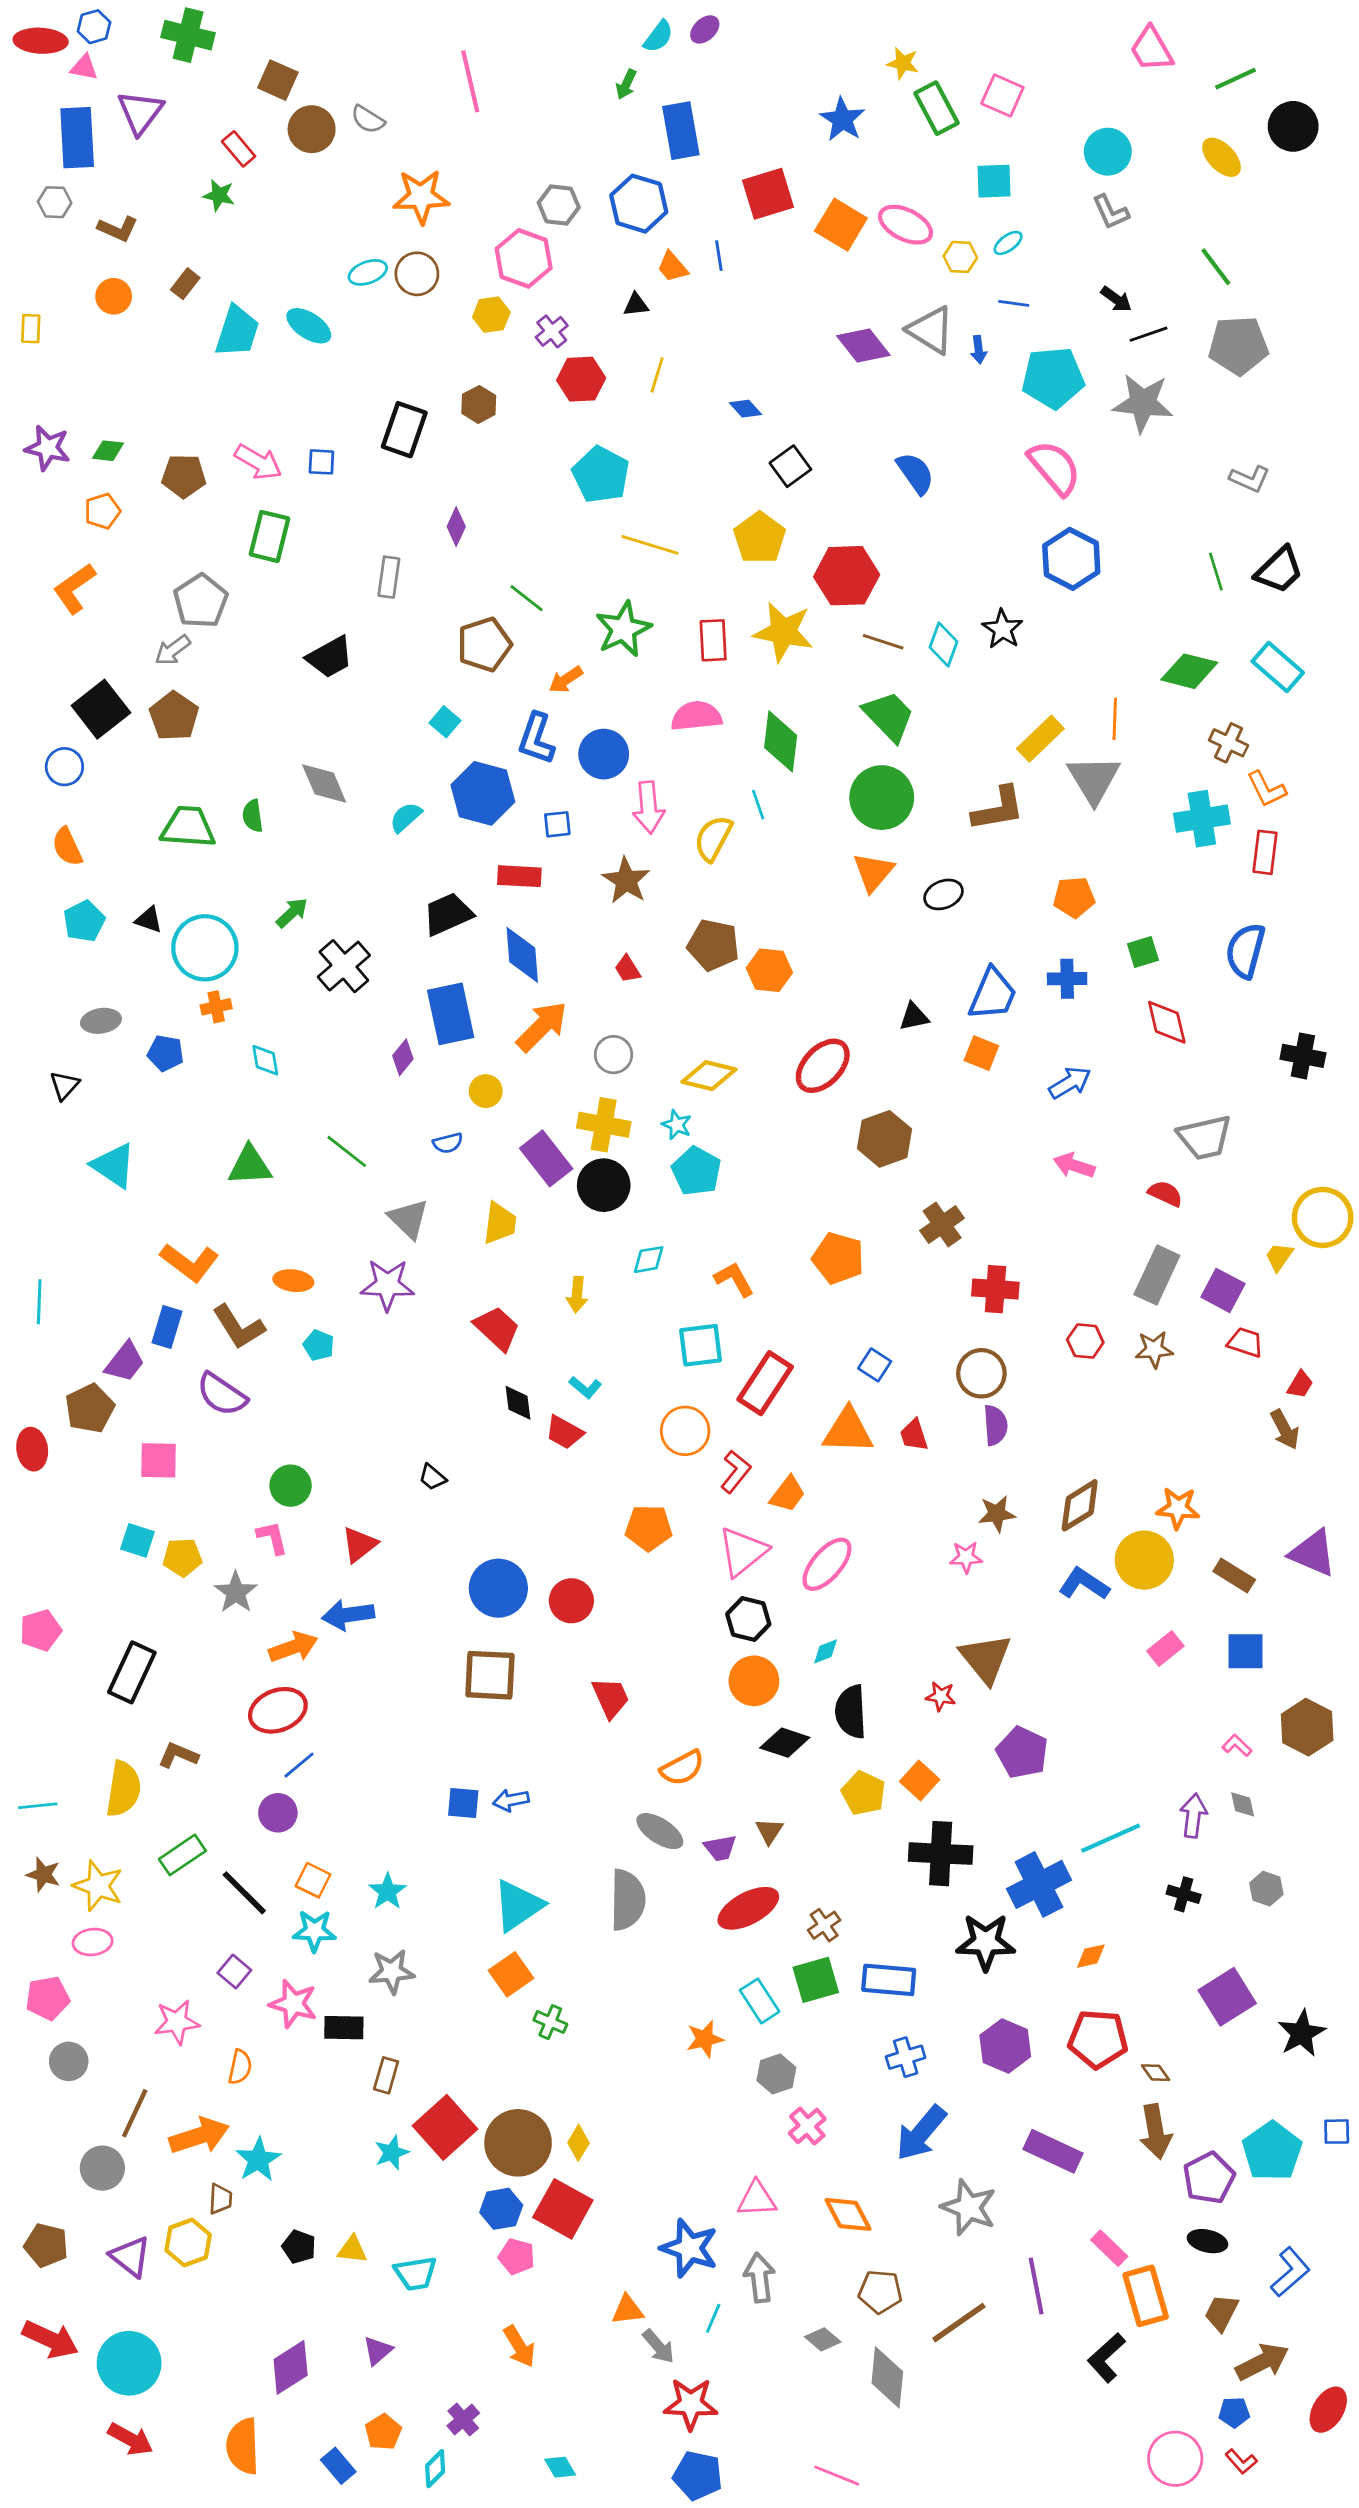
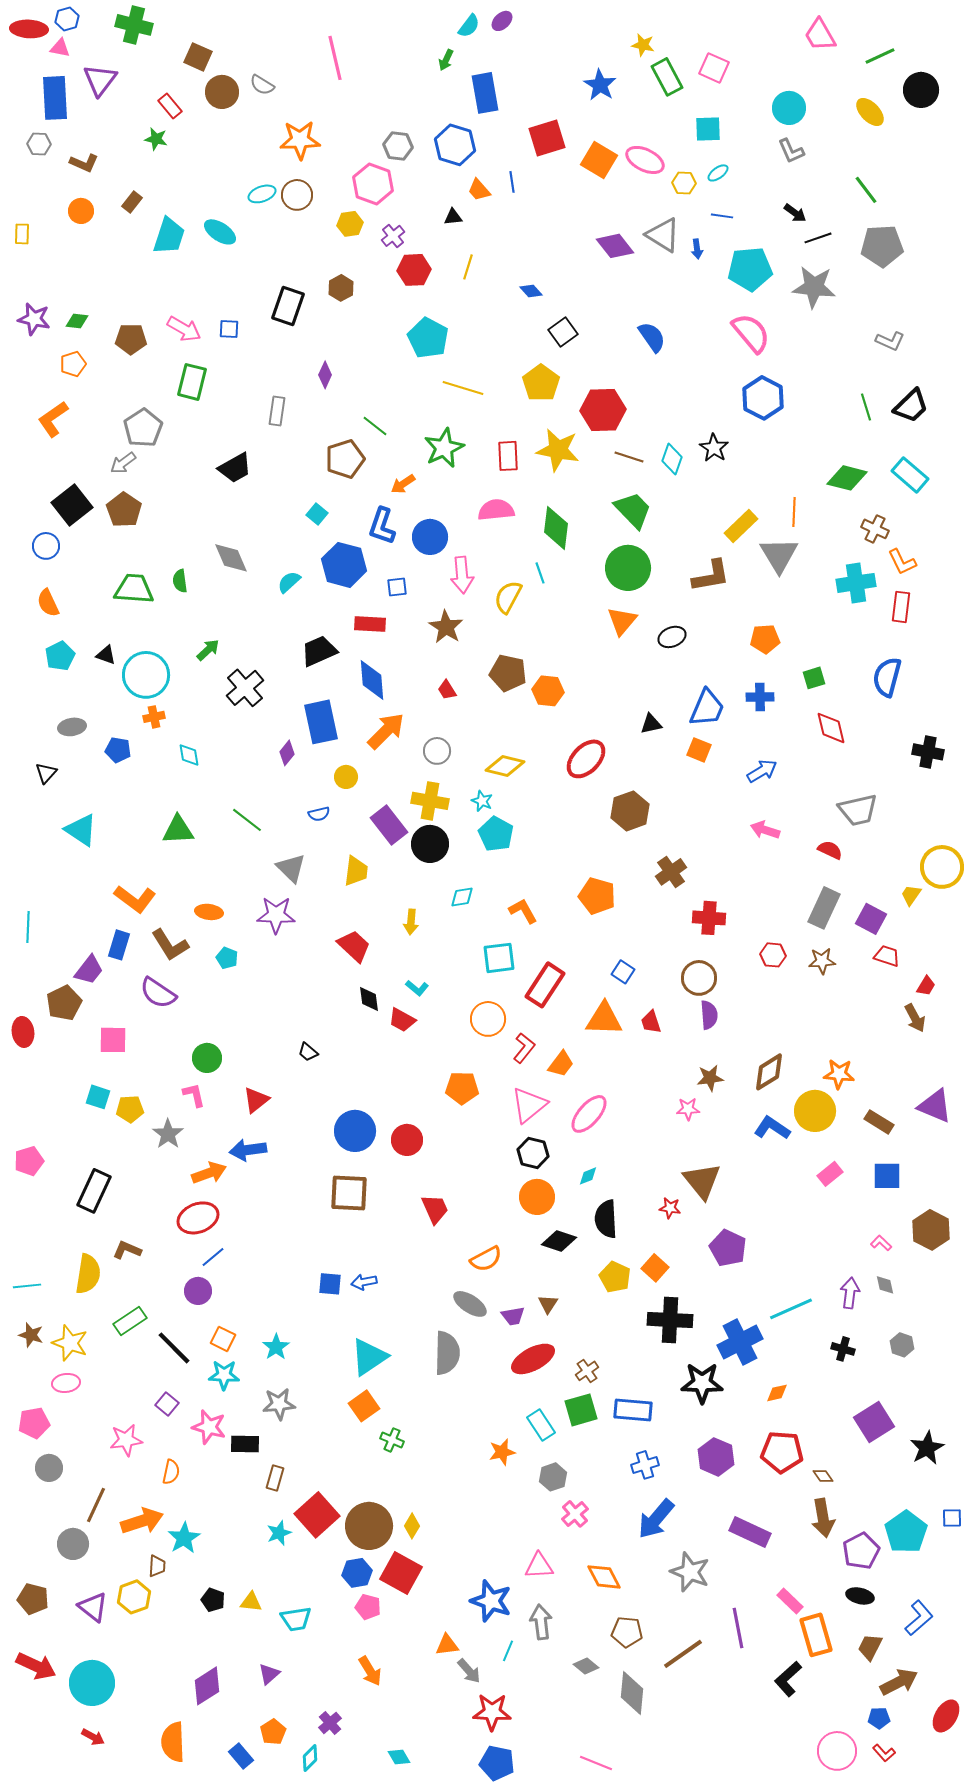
red arrow: (130, 2439) -> (93, 1737), size x0.7

